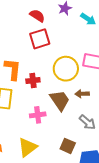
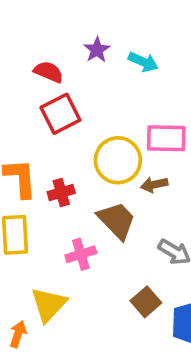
brown arrow: (82, 94) -> (154, 185), moved
brown square: (68, 146) -> (146, 302), turned 35
yellow triangle: (28, 147) -> (49, 305), moved

